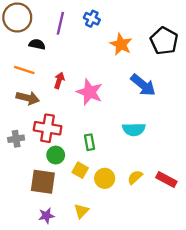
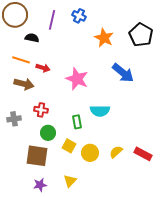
red arrow: (59, 80) -> (43, 68), moved, turned 88
red cross: (48, 128) -> (41, 110), size x0.6
cyan semicircle: (134, 129) -> (100, 111), moved

